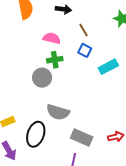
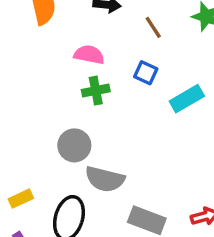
brown line: (84, 30) -> (153, 27), moved
gray circle: (42, 78) -> (74, 145), moved

